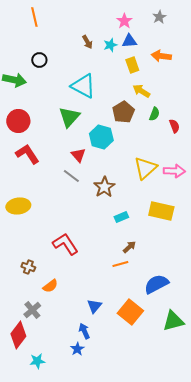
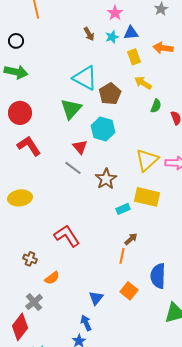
pink star: (124, 21) -> (115, 13), moved
black circle: (39, 60) -> (16, 41), moved
brown pentagon: (123, 112) -> (110, 94), moved
yellow rectangle: (161, 211) -> (147, 197), moved
orange line: (120, 264) -> (122, 256), turned -63
blue semicircle: (156, 284) -> (158, 276), turned -60
orange square: (130, 312) -> (129, 291), moved, size x0.7

